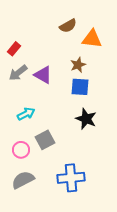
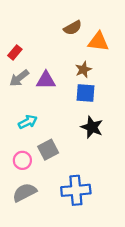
purple triangle: (43, 75) -> (46, 80), turned -30

